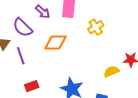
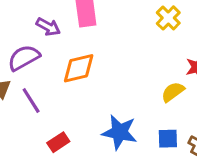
yellow cross: (96, 27) -> (168, 18), moved
purple semicircle: (23, 28) -> (24, 58), turned 120

